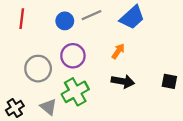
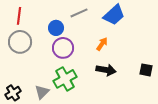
blue circle: (65, 21) -> (56, 28), moved
gray circle: (38, 69) -> (20, 42), moved
gray triangle: (49, 107) -> (42, 92), turned 35

